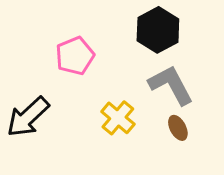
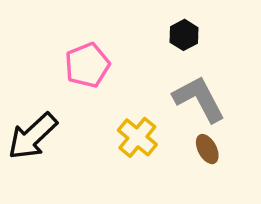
black hexagon: (158, 30) -> (184, 35), size x0.6

